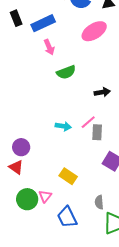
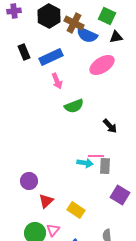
black arrow: (102, 92) -> (110, 126), turned 56
pink line: (88, 122) -> (96, 156), turned 42
cyan arrow: (63, 126) -> (85, 163), moved
red triangle: (16, 167) -> (46, 201), moved, turned 42

